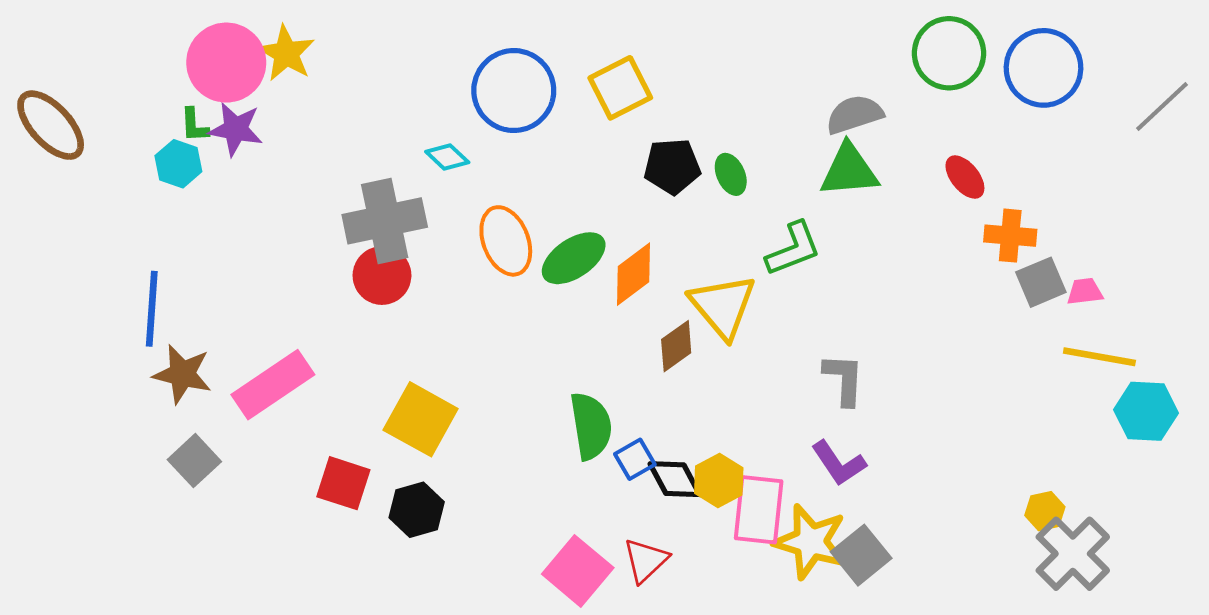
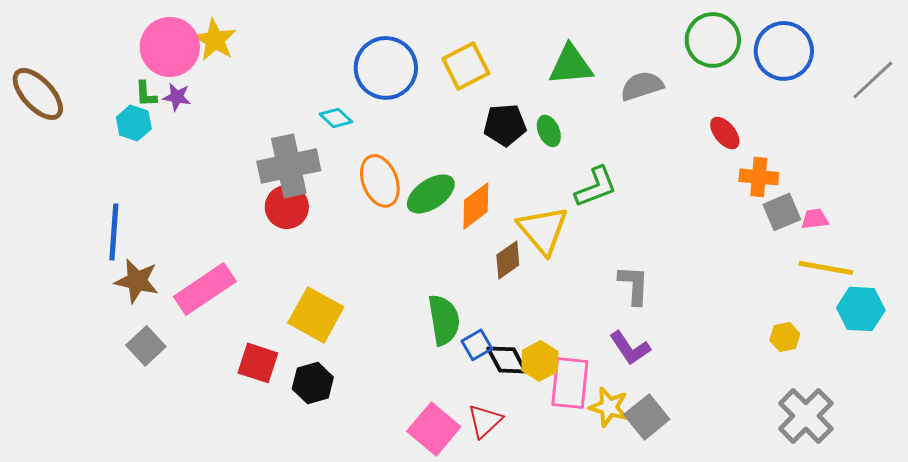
purple star: (236, 129) -> (177, 97), size x0.7
green triangle: (849, 170) -> (571, 65), moved
yellow hexagon: (1045, 511) -> (785, 337), moved
yellow star: (811, 542) -> (609, 407), size x0.7

